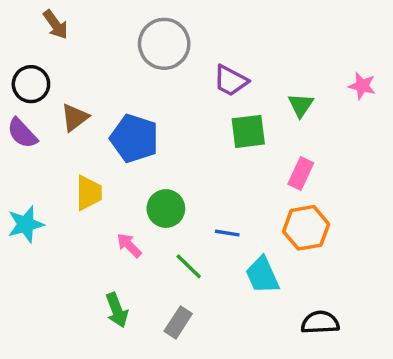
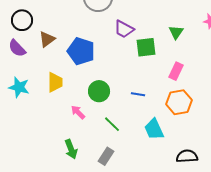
purple trapezoid: (231, 81) -> (124, 29), moved
cyan star: (26, 224) -> (19, 87), moved, turned 30
blue line: (227, 233) -> (138, 94), moved

